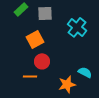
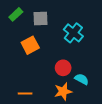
red circle: (42, 61) -> (63, 68), moved
orange line: (30, 76) -> (25, 94), moved

